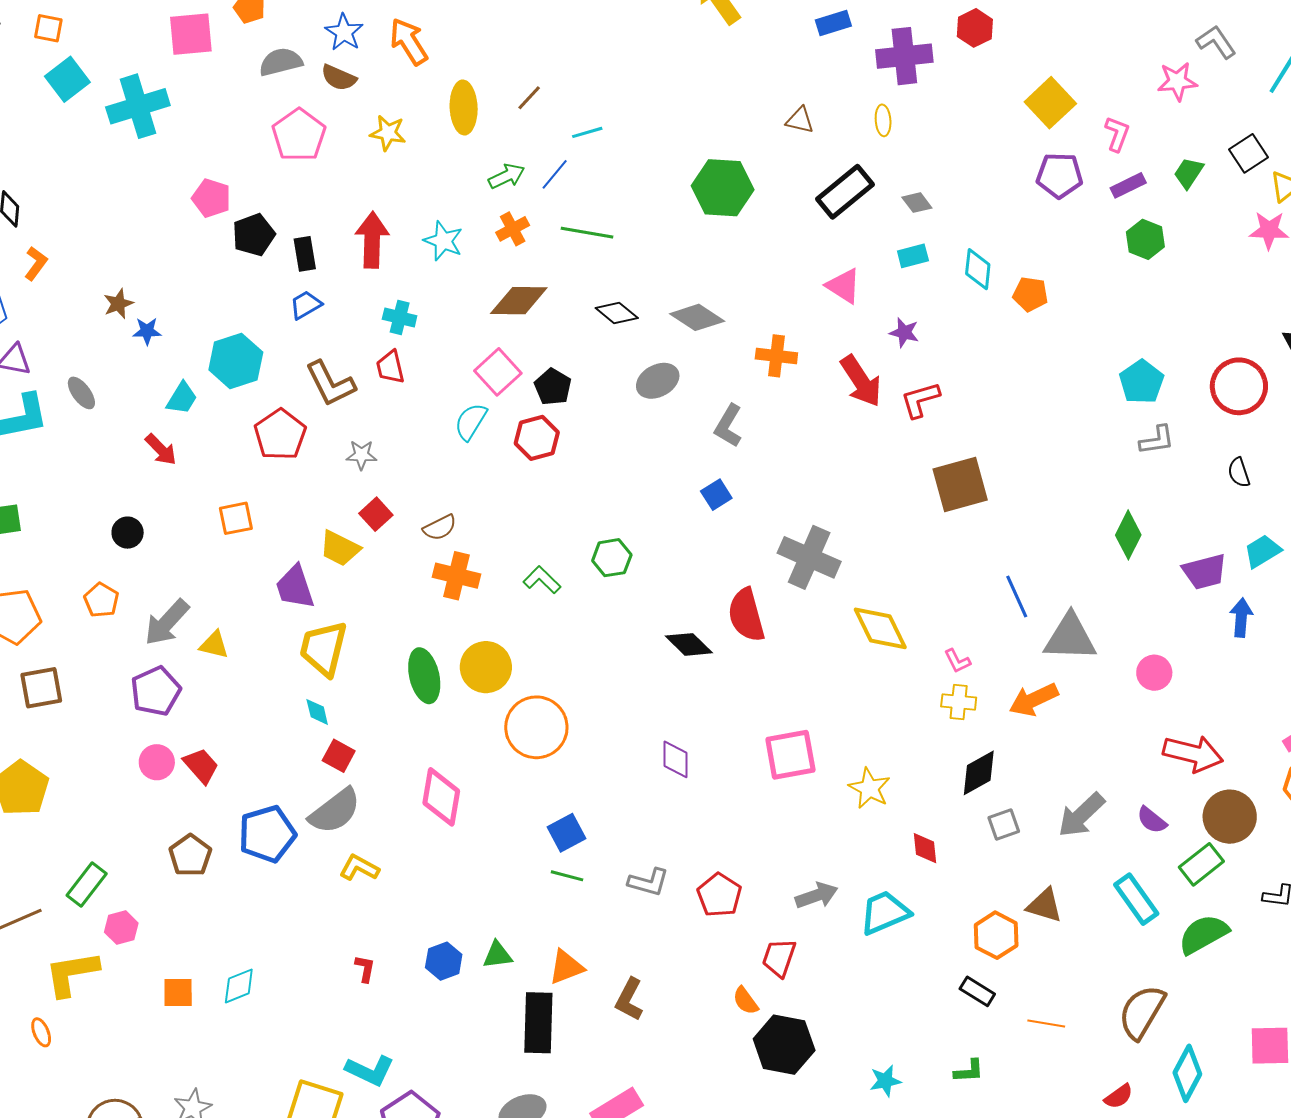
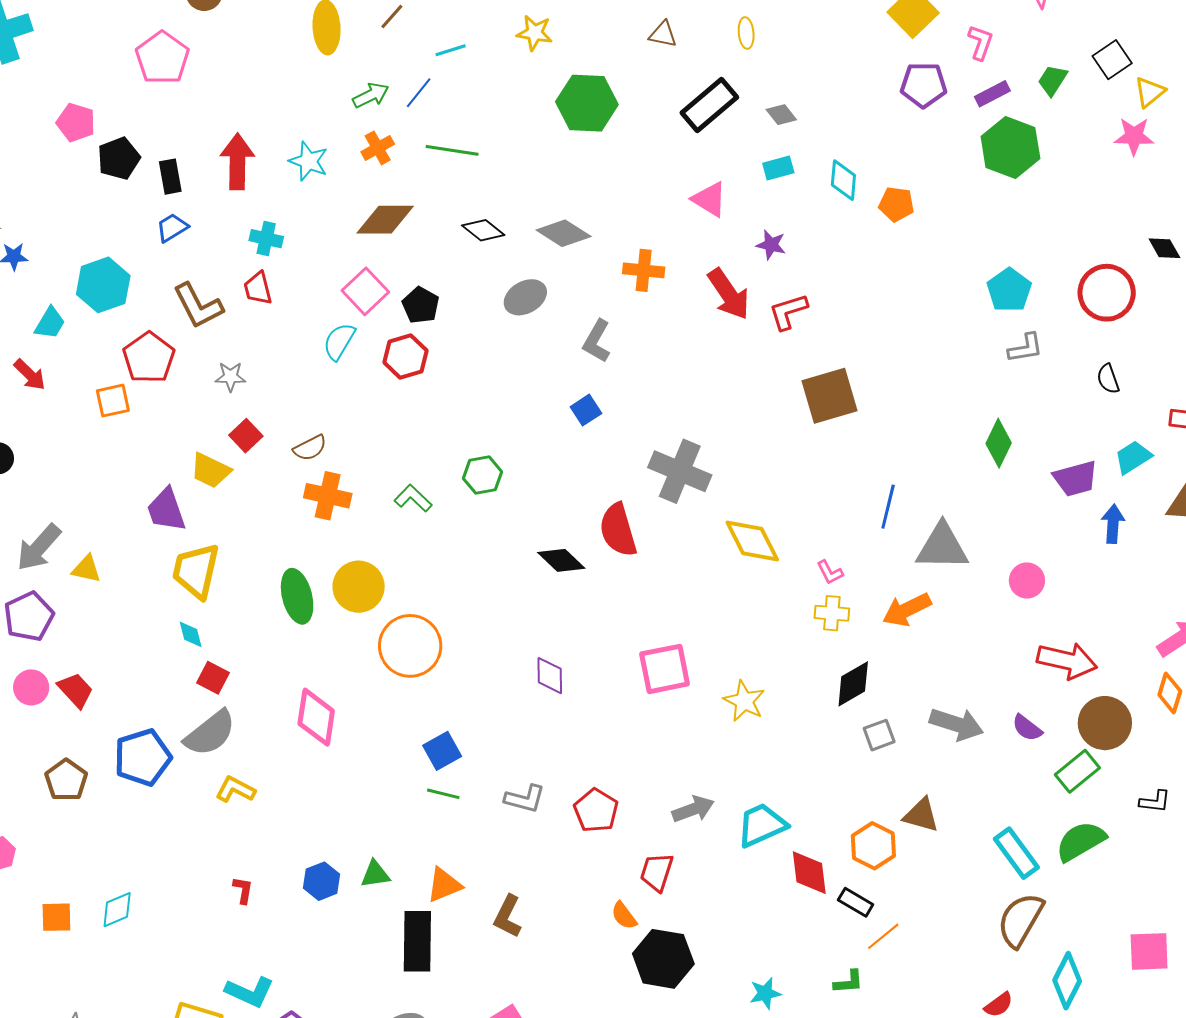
yellow star: (388, 133) -> (535, 33), moved
green hexagon: (1145, 239) -> (1010, 148), size x1.5
orange square: (236, 518) -> (113, 401), moved
blue line: (1017, 596) -> (888, 507), turned 39
gray arrow: (1081, 815) -> (957, 724), turned -118
red diamond: (925, 848) -> (809, 873), moved, size x1.4
cyan rectangle: (1136, 899) -> (1016, 853), moved
orange line: (1046, 1023) -> (883, 936), moved, turned -48

